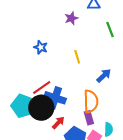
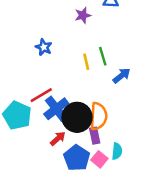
green line: (110, 29) -> (103, 56), moved
blue arrow: (104, 76) -> (122, 76), moved
blue cross: (55, 98) -> (56, 109), turned 30
black circle: (41, 108) -> (77, 117), moved

